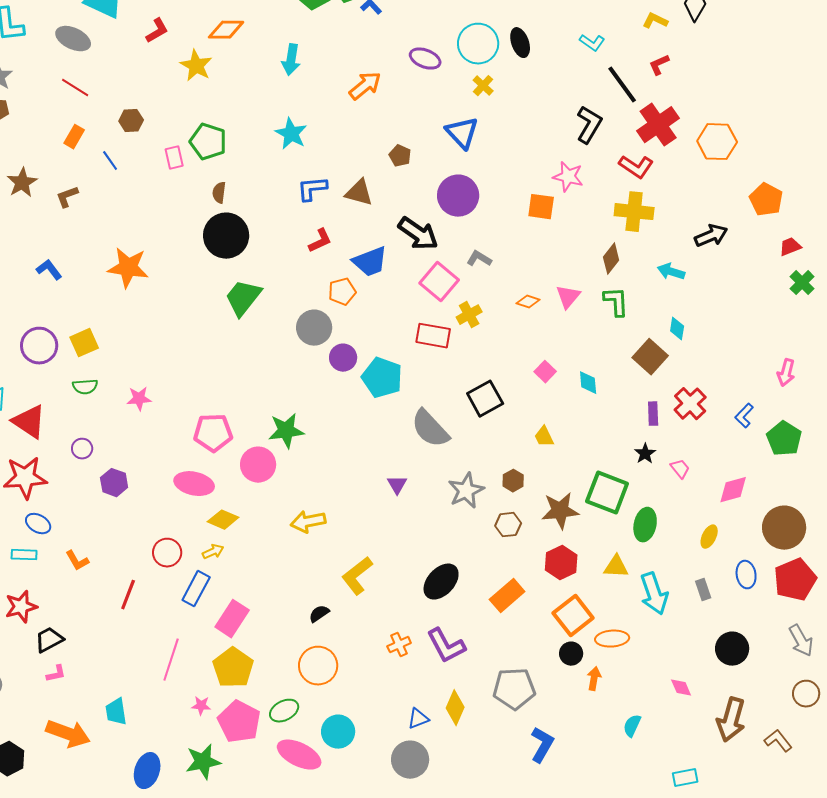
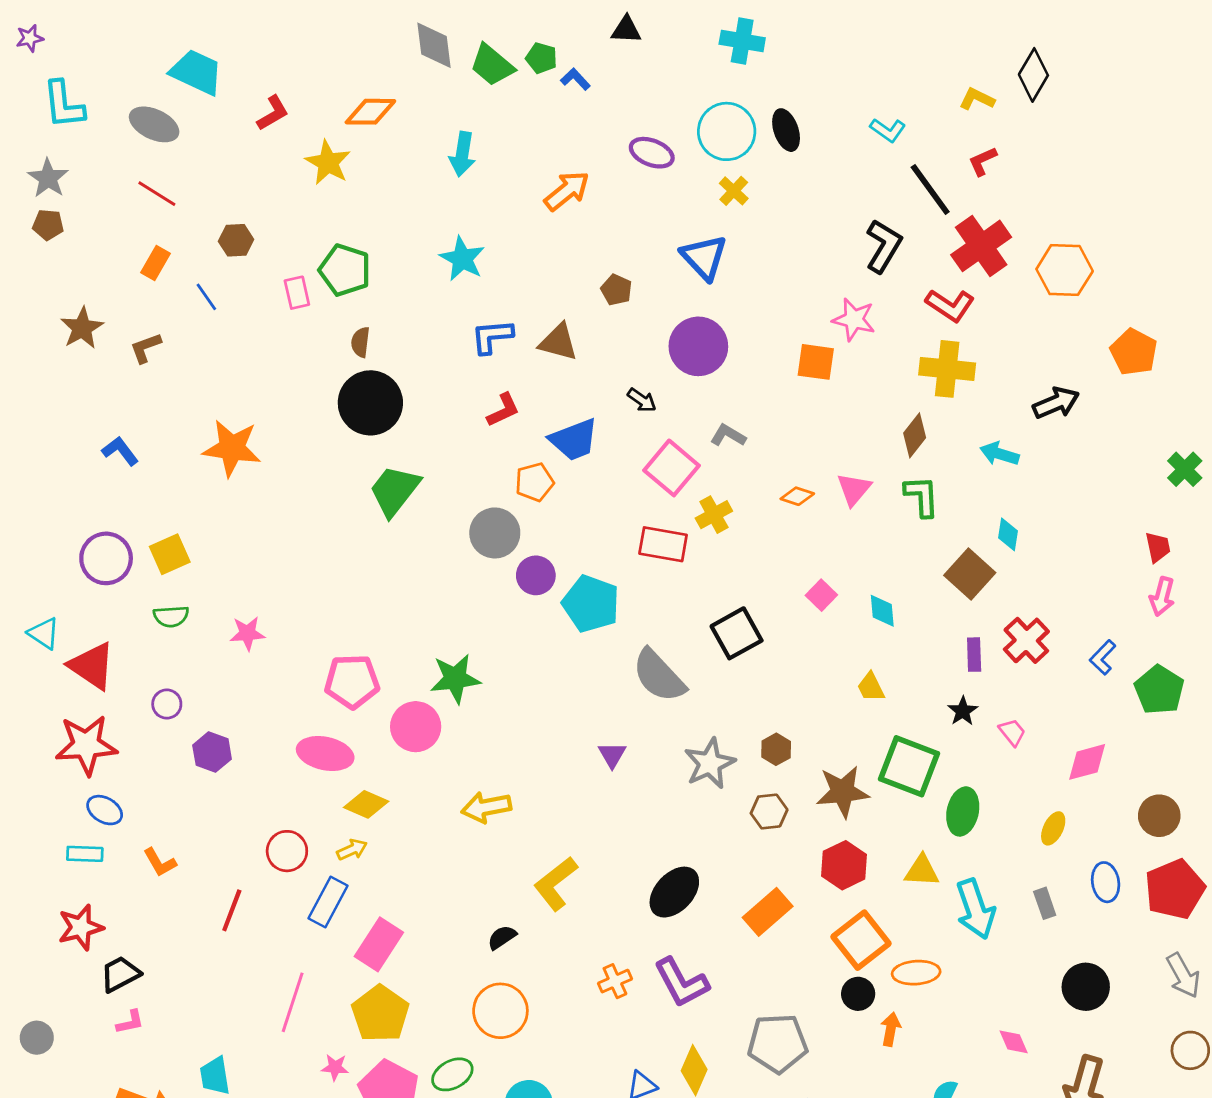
black arrow: (418, 234) -> (642, 400), size x0.5
red trapezoid: (790, 247) -> (1158, 547), moved, turned 100
yellow trapezoid: (544, 437) -> (871, 687), moved
brown circle: (784, 528) -> (1159, 816), size x0.7

